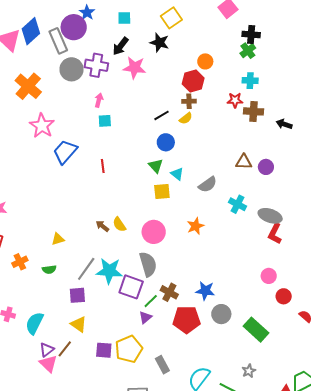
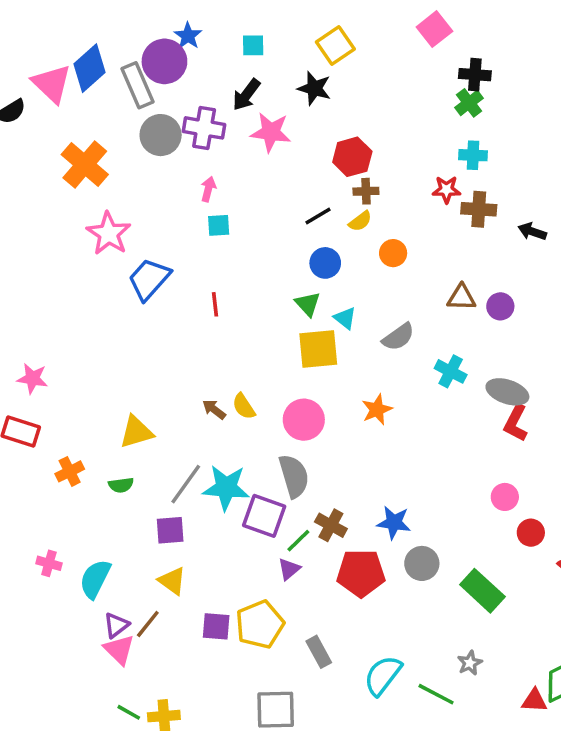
orange circle: (205, 61) -> (393, 253), moved
red hexagon: (193, 81) -> (352, 157), moved
yellow square: (162, 192) -> (318, 349), size x1.4
yellow triangle: (58, 239) -> (136, 432), size x1.5

